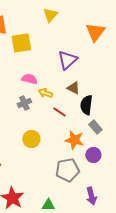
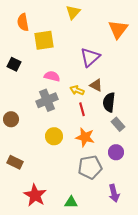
yellow arrow: (45, 93) -> (77, 90), moved
gray cross: (24, 103) -> (47, 100), size x1.5
red line: (59, 112) -> (82, 109), turned 40
orange star: (74, 140) -> (85, 137), moved

